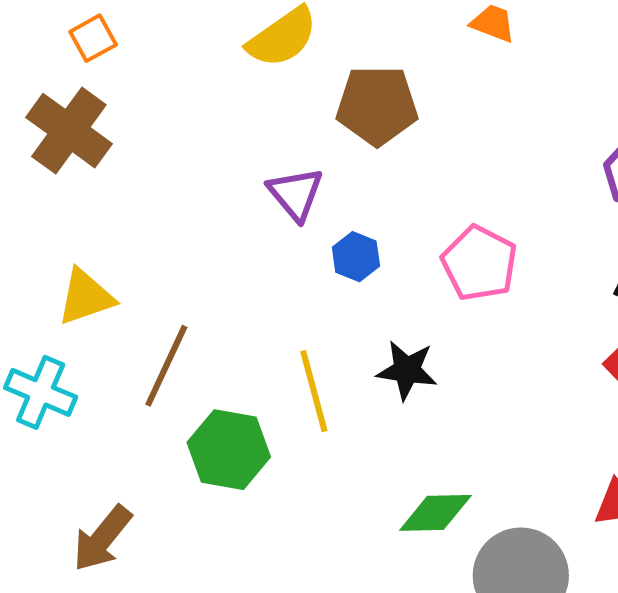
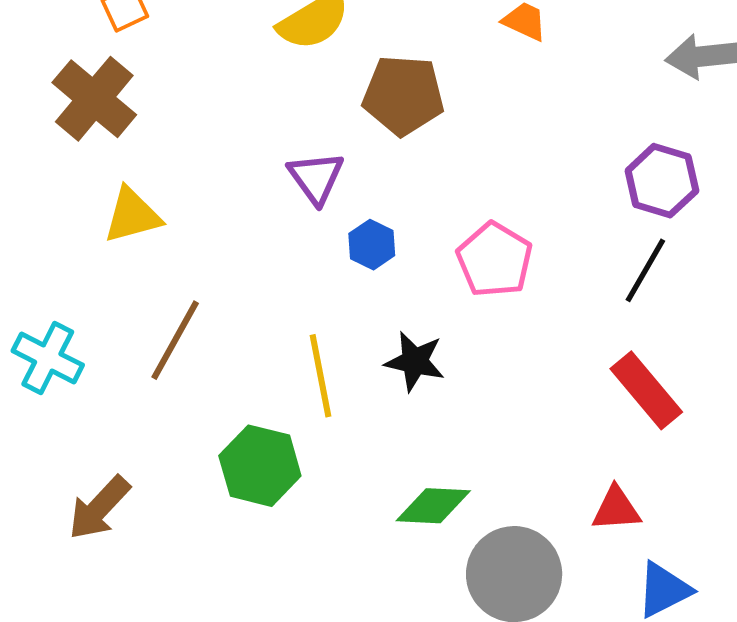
yellow triangle: (86, 297) -> (132, 215), moved
green hexagon: (229, 450) -> (260, 466), moved

